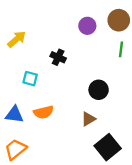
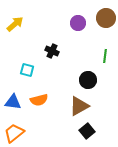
yellow arrow: (17, 39) -> (15, 24), moved
green line: (121, 49) -> (105, 56), moved
brown triangle: (88, 119) -> (79, 106), size x1.5
black square: (108, 147) -> (87, 131), moved, size x0.7

